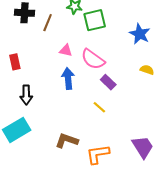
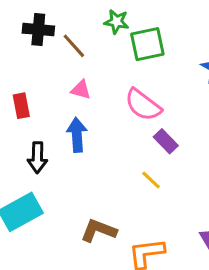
brown line: (48, 23) -> (74, 46), turned -66
pink triangle: (66, 50) -> (81, 90), moved
blue arrow: (68, 78) -> (77, 135), moved

